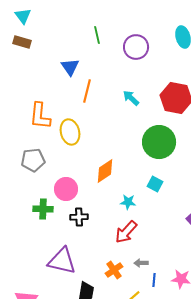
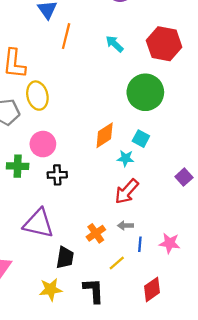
yellow ellipse: (70, 132) -> (37, 96), moved
orange diamond: (105, 171) -> (105, 135), moved
cyan star: (128, 202) -> (126, 158), moved
red arrow: (126, 232) -> (127, 191), moved

